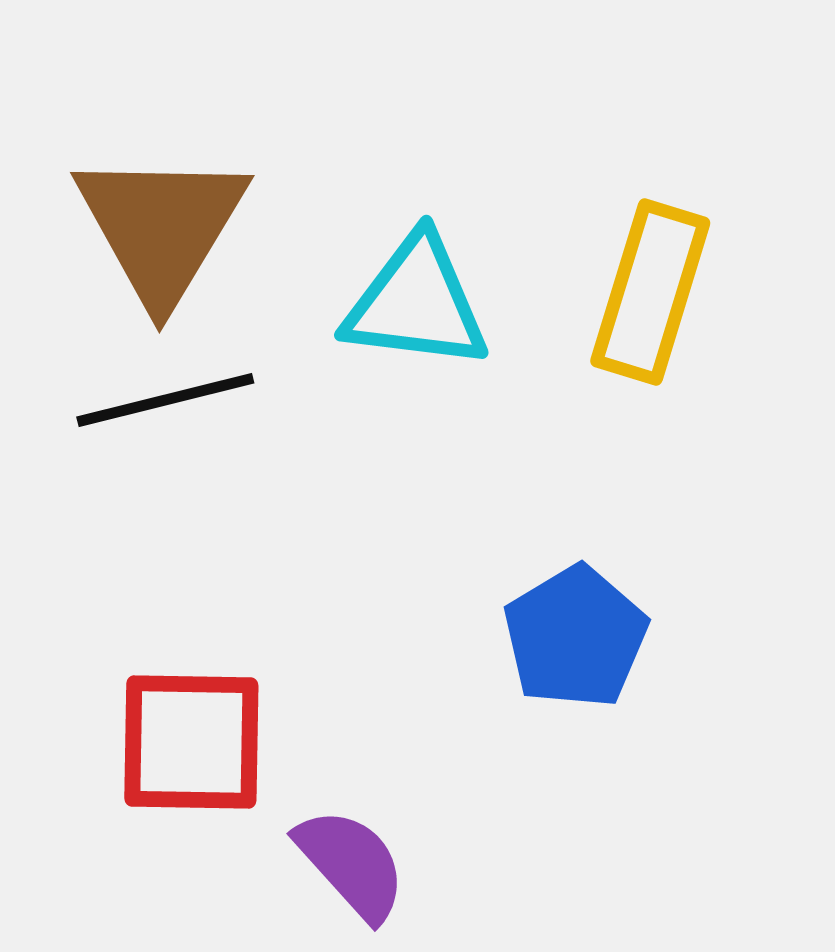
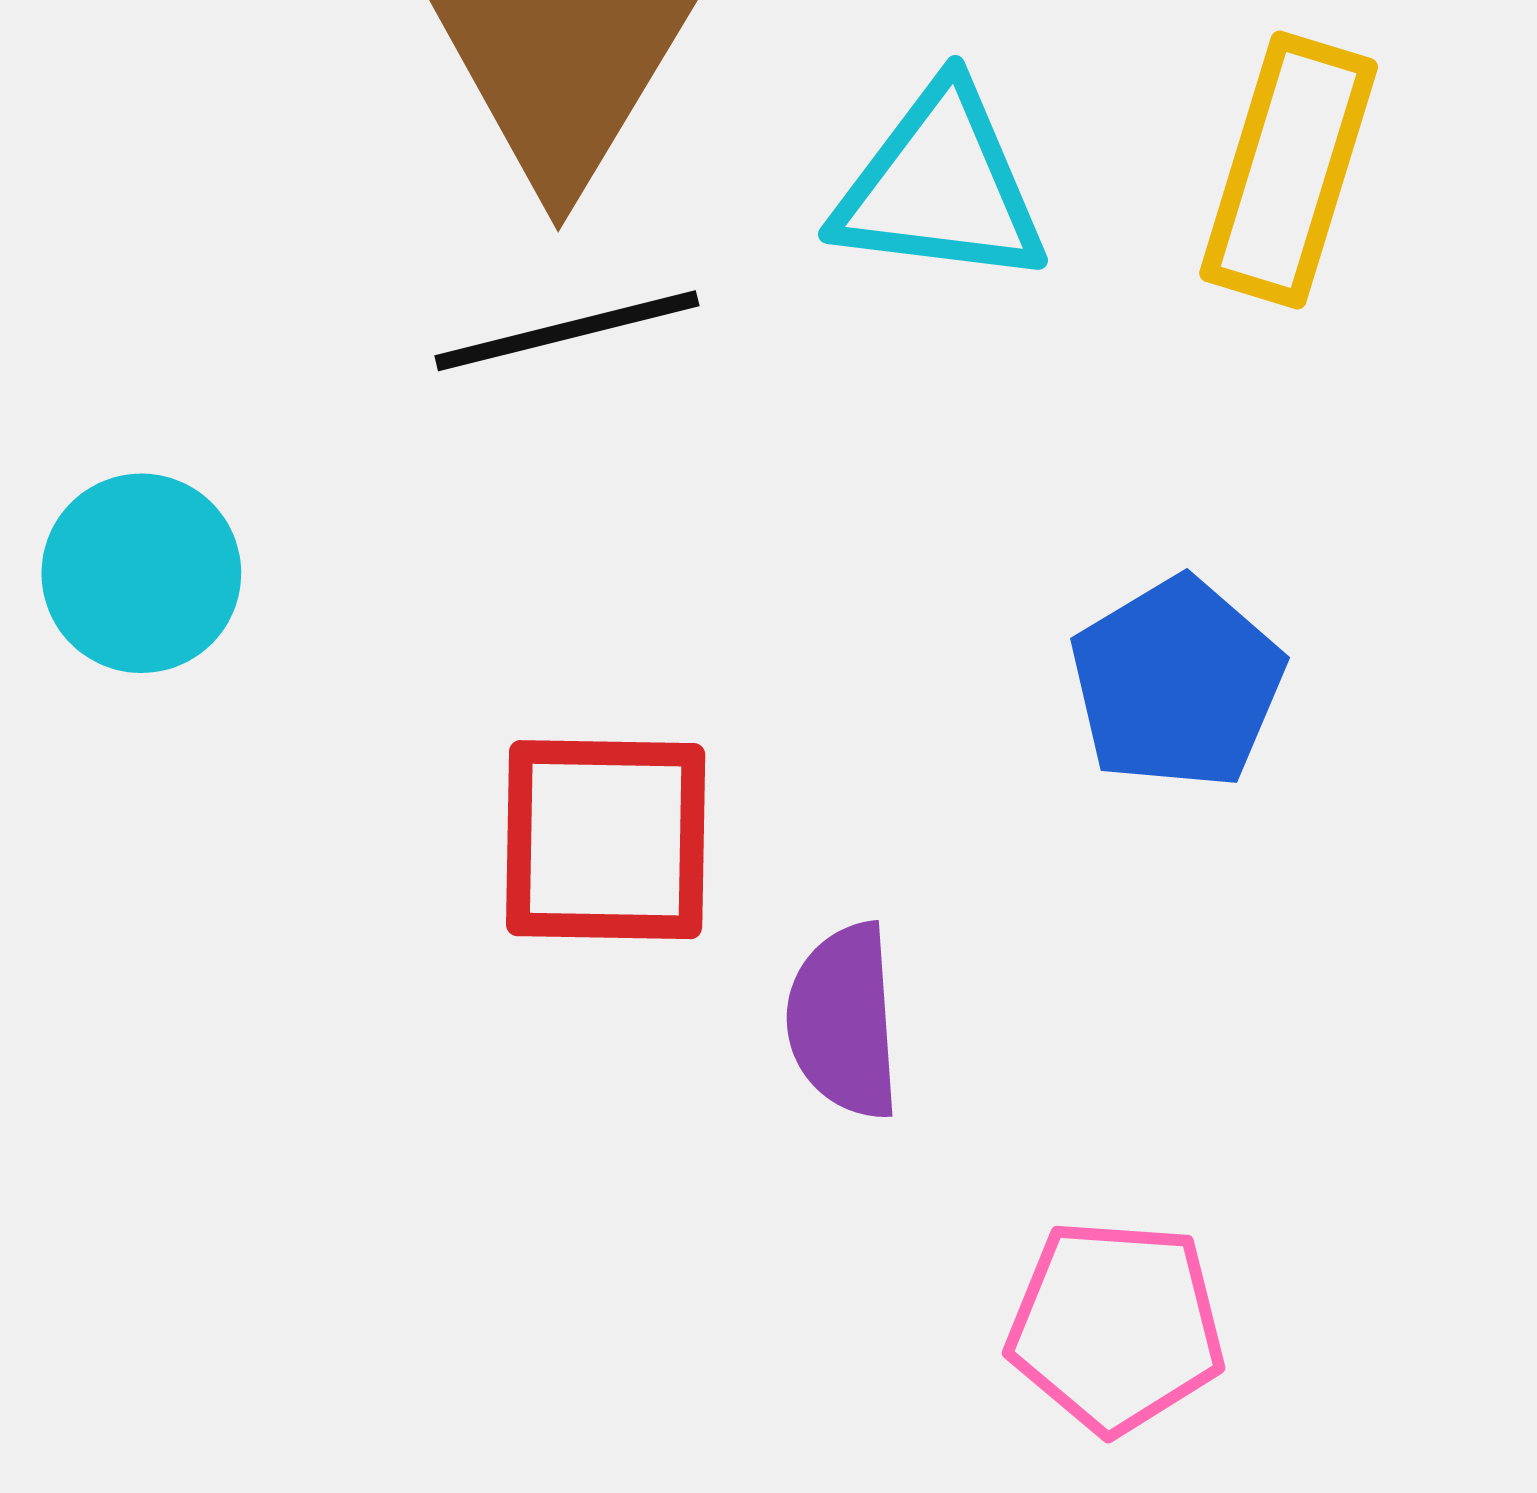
purple semicircle: (351, 864) -> (844, 1021), turned -142

